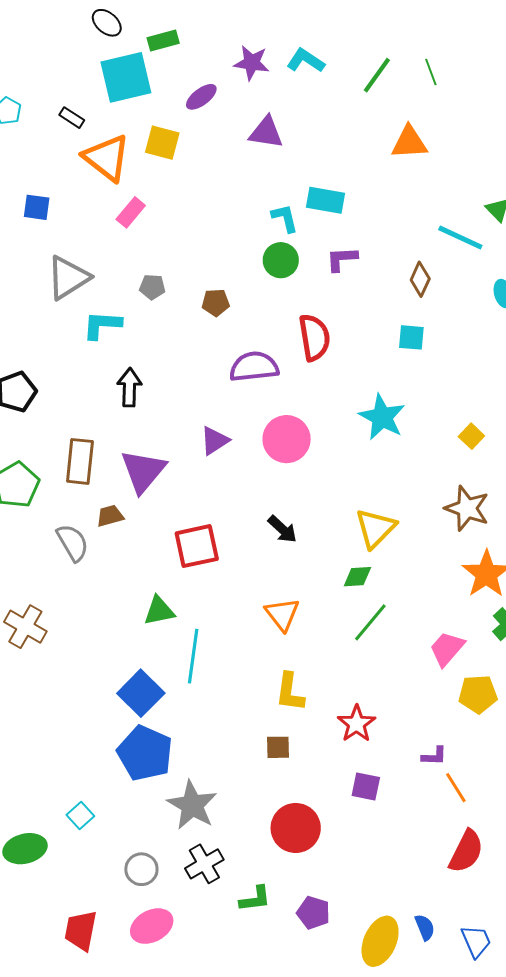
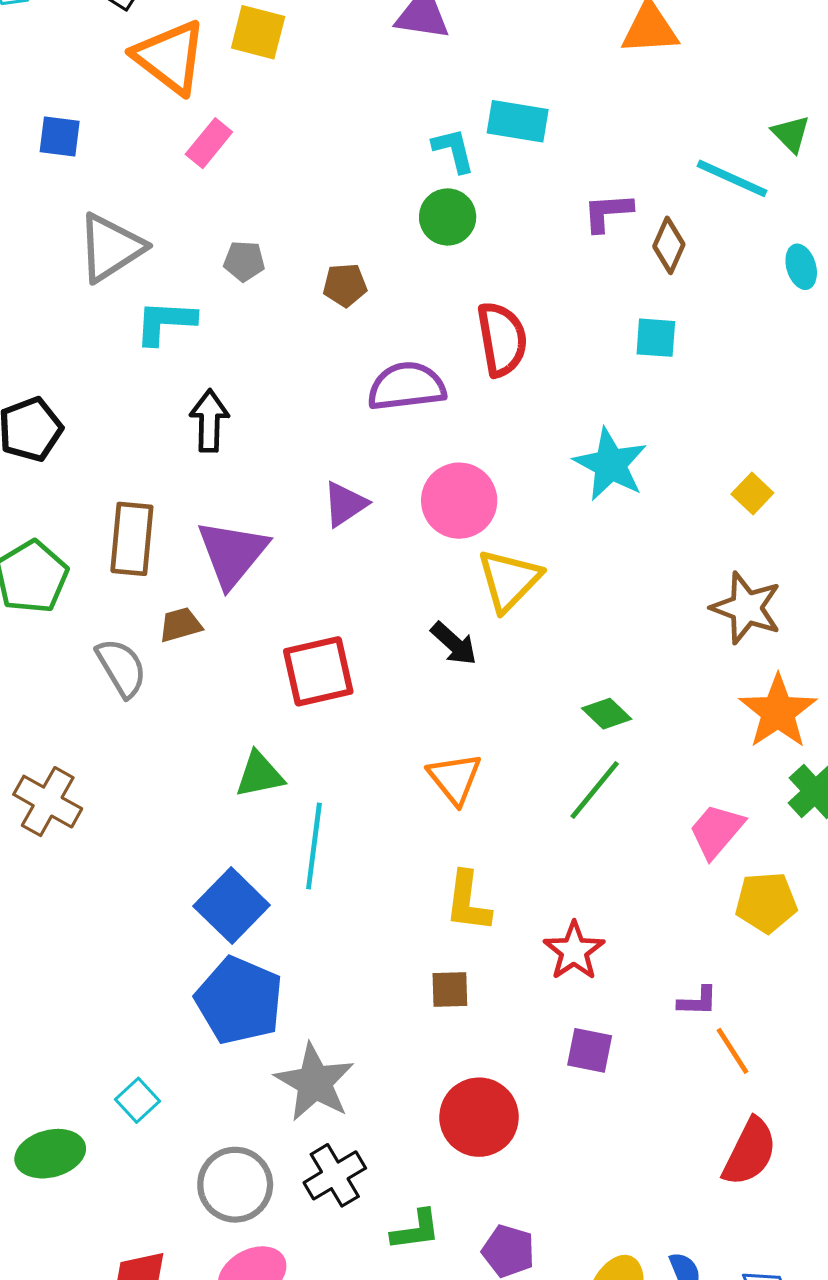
purple L-shape: (342, 259) -> (608, 212), moved
yellow triangle: (375, 528) -> (509, 580), moved
green diamond: (357, 577) -> (607, 714), moved, turned 48
gray circle: (141, 869) -> (235, 1185), size x1.4

